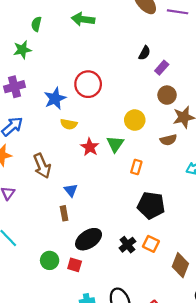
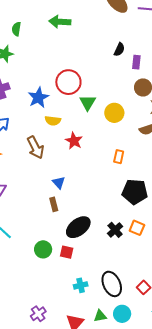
purple rectangle: (162, 68) -> (136, 62), turned -32
green triangle: (115, 144) -> (88, 103), moved
brown arrow: (42, 166) -> (35, 147), moved

